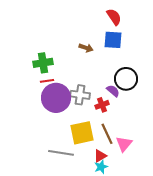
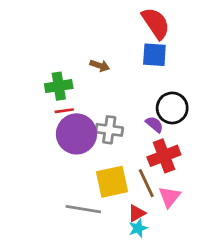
red semicircle: (114, 17) -> (156, 23), size x1.4
brown arrow: (86, 48) -> (100, 66), moved
red cross: (102, 105) -> (164, 156), moved, size x1.6

